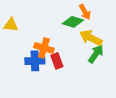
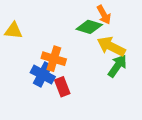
blue cross: (35, 61) -> (43, 75), turned 30
red rectangle: (57, 61) -> (62, 87), moved

